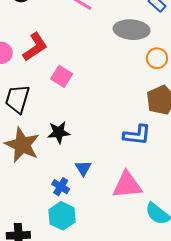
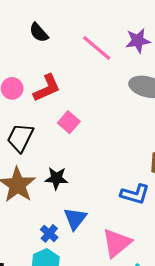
blue triangle: (83, 168) -> (75, 219), size x1.4
pink triangle: (127, 185) -> (117, 243), turned -44

